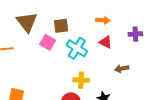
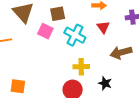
red triangle: (106, 42) -> (103, 27), turned 32
brown arrow: (122, 69) -> (121, 52), size x1.5

